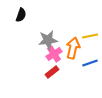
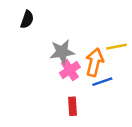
blue line: (90, 63) -> (102, 82), moved
red rectangle: (52, 72) -> (72, 106), moved, turned -56

